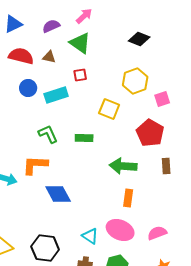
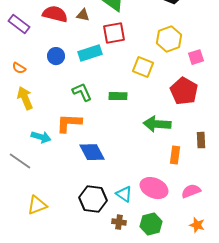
red square: (80, 75) -> (114, 33), size x1.6
blue circle: (28, 88) -> (56, 56), moved
brown rectangle: (166, 166) -> (201, 140), moved
orange rectangle: (128, 198) -> (175, 155), moved
black hexagon: (45, 248) -> (93, 199), moved

